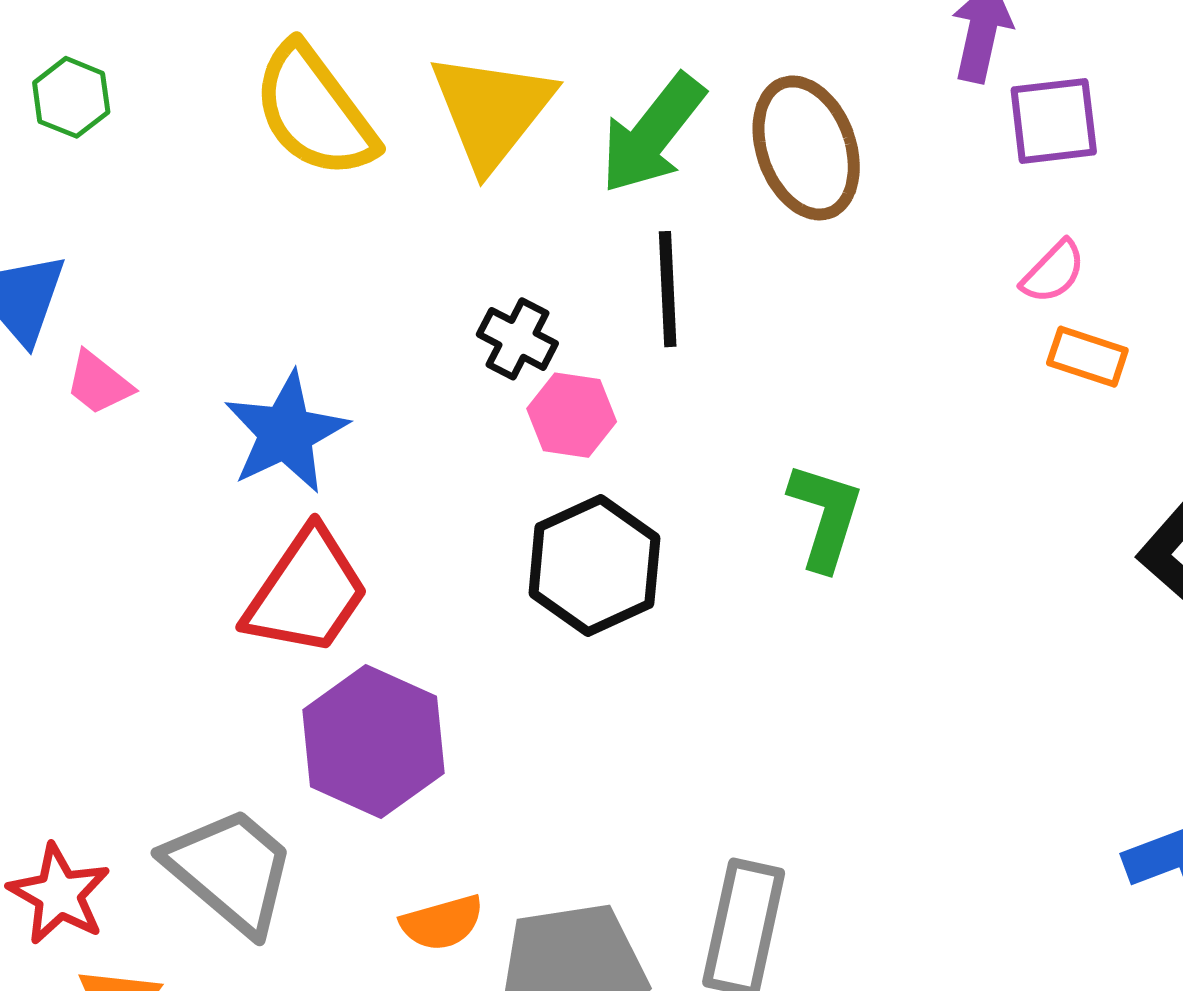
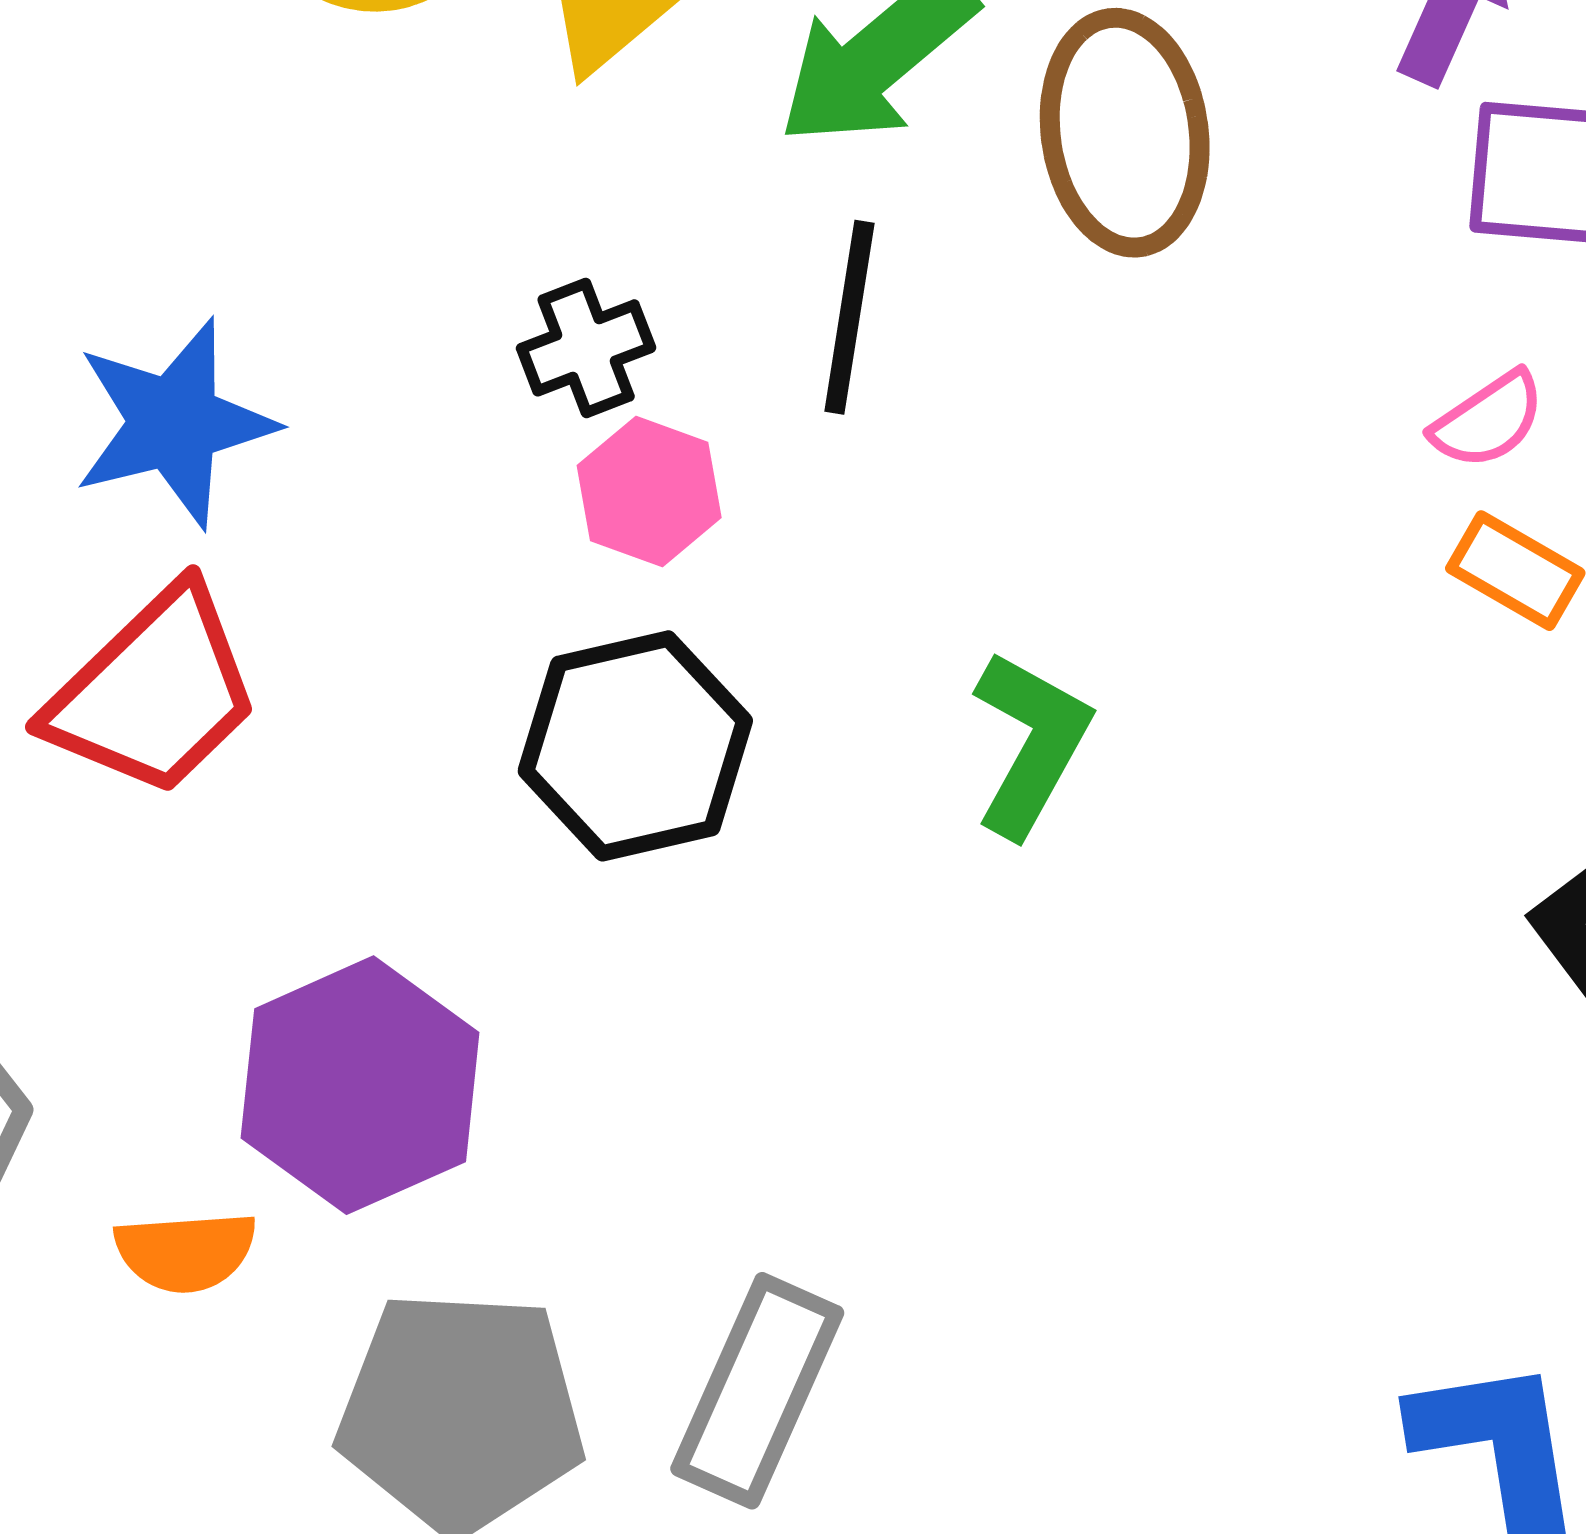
black cross: (517, 339) -> (586, 348), turned 30
purple hexagon: (373, 741) -> (360, 1085), moved
orange semicircle: (442, 923) -> (186, 1252), moved

